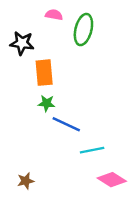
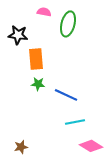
blue line: (66, 124) -> (66, 95), moved

